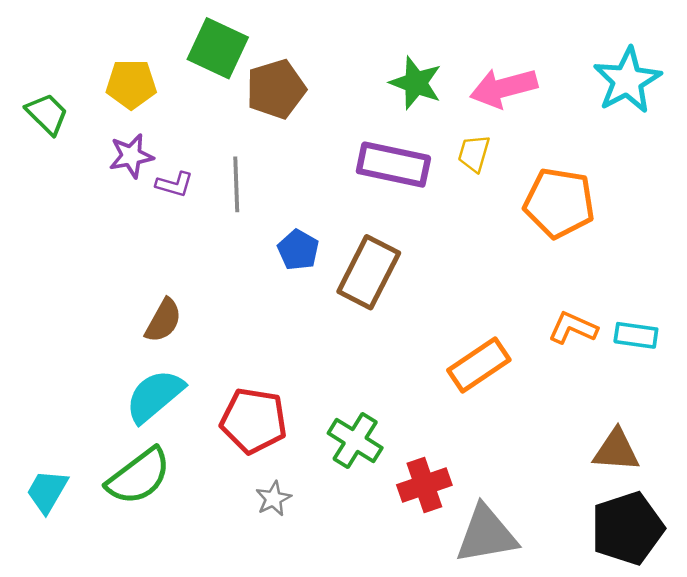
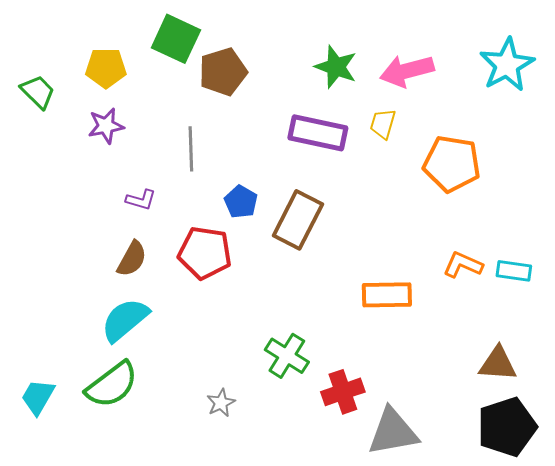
purple L-shape: (174, 184) -> (141, 200), moved
orange rectangle: (479, 365) -> (387, 295), turned 33
red pentagon: (254, 421) -> (205, 253), moved

